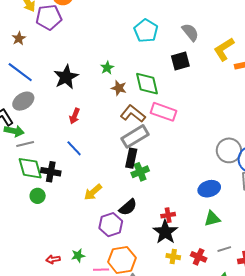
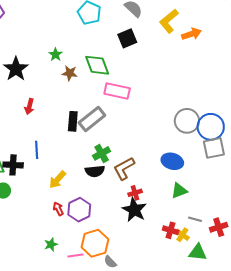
brown L-shape: (133, 114) -> (124, 168), moved, turned -60
blue line: (74, 148) -> (37, 150), moved, turned 48
black rectangle: (131, 158) -> (73, 121), moved
blue ellipse: (209, 189) -> (172, 161), turned 40
black semicircle: (128, 207) -> (95, 171), moved, turned 42
gray line: (224, 249) -> (195, 219), turned 40
yellow cross: (173, 257) -> (182, 235), moved, turned 32
red arrow: (53, 259) -> (58, 209), moved, turned 80

